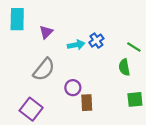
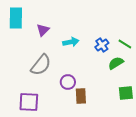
blue cross: (96, 41) -> (102, 45), moved
green semicircle: (124, 67) -> (116, 63), turned 70
purple square: (31, 109) -> (29, 102), turned -35

